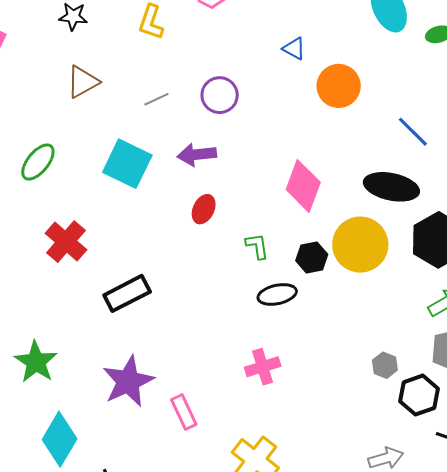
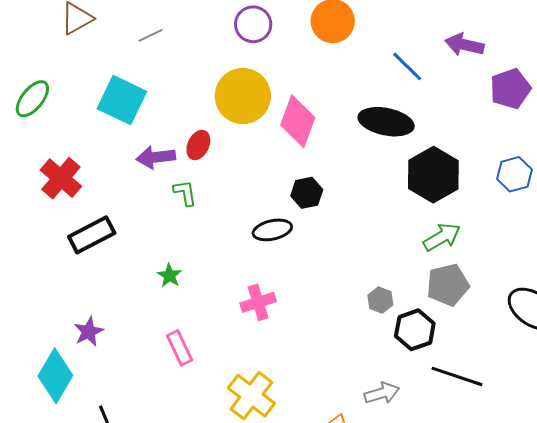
purple circle: (220, 95) -> (253, 24), moved
purple arrow: (197, 155) -> (156, 157), moved
yellow circle: (360, 245) -> (243, 96), moved
green L-shape: (257, 246) -> (185, 193), moved
black rectangle: (127, 293) -> (92, 235), moved
green star: (36, 362) -> (169, 276), moved, size x0.6
purple star: (128, 381) -> (89, 332), moved, size x0.6

